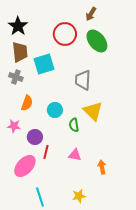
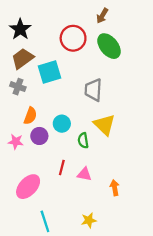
brown trapezoid: (20, 52) -> (22, 58), turned -120
purple circle: (35, 137) -> (39, 136), moved
red line: (46, 152) -> (62, 167), moved

